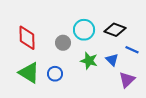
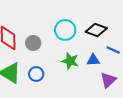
gray circle: (63, 43) -> (33, 43), moved
blue triangle: (112, 60) -> (93, 60), turned -48

